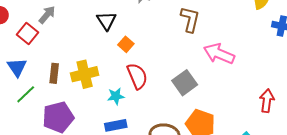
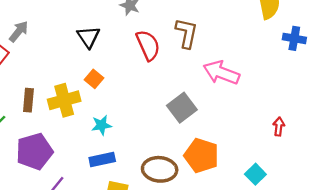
orange square: (126, 44) -> (94, 79), moved
red semicircle: (137, 76) -> (148, 45), moved
red arrow: (267, 101) -> (279, 126), size x0.7

